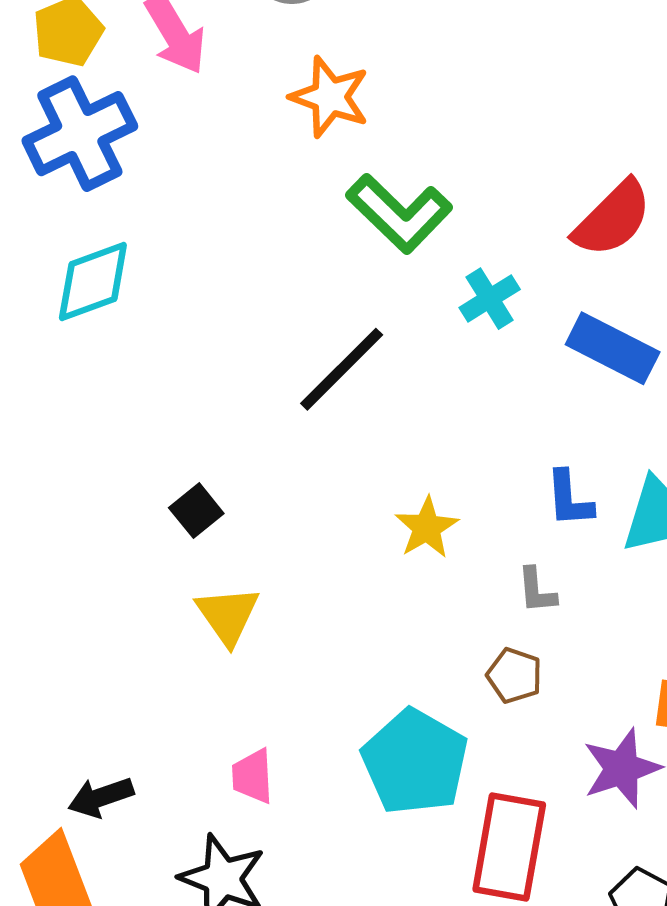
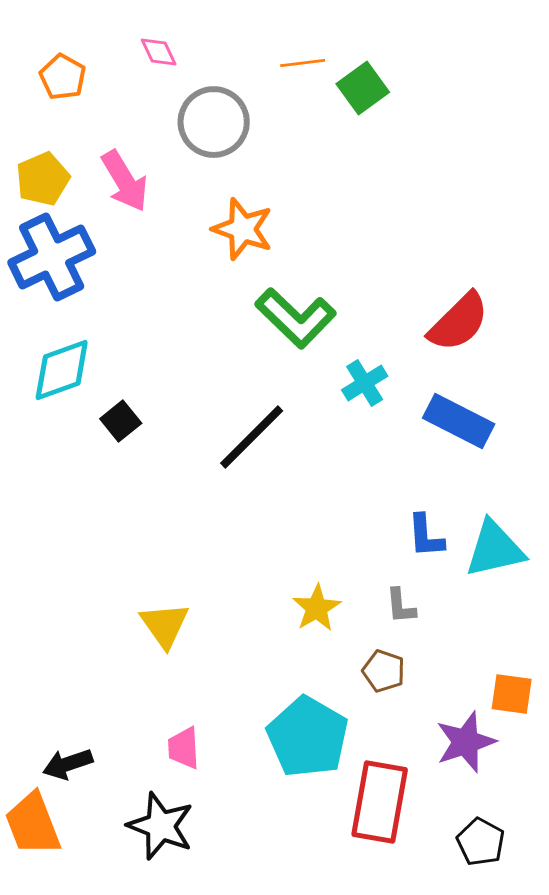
black square: (196, 511) -> (121, 421), moved
yellow star: (427, 528) -> (317, 608), moved

